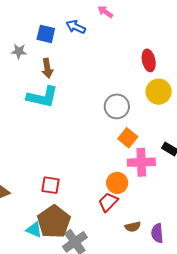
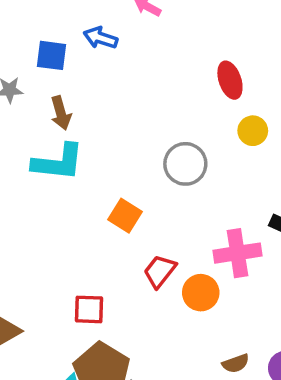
yellow circle: (159, 92) -> (253, 131), size x0.7
orange square: (128, 138) -> (125, 216), moved
red trapezoid: (108, 202) -> (160, 271), moved

